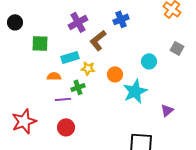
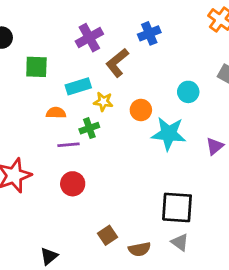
cyan star: (135, 91) -> (169, 134), turned 30
purple triangle: (167, 110) -> (215, 146), moved

